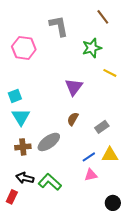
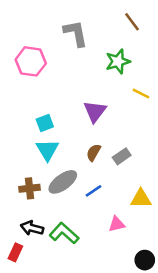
cyan square: (15, 96) -> (45, 123), moved
cyan triangle: (21, 117) -> (47, 150), moved
gray rectangle: (102, 127) -> (122, 156), moved
blue line: (89, 157) -> (94, 191), moved

